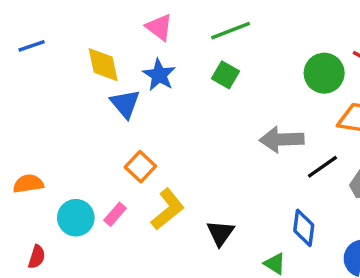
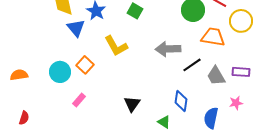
yellow L-shape: (168, 209) -> (116, 46), moved, turned 100
pink rectangle: (115, 214) -> (79, 100), moved
cyan circle: (76, 218) -> (60, 72), moved

